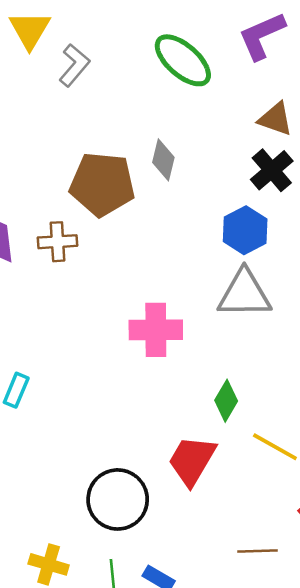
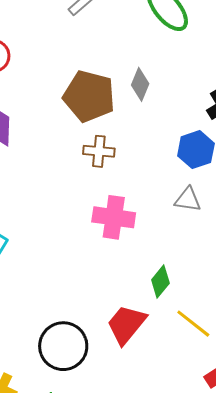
brown cross: (58, 242) -> (99, 151), moved
gray triangle: (244, 294) -> (188, 200), size x0.6

